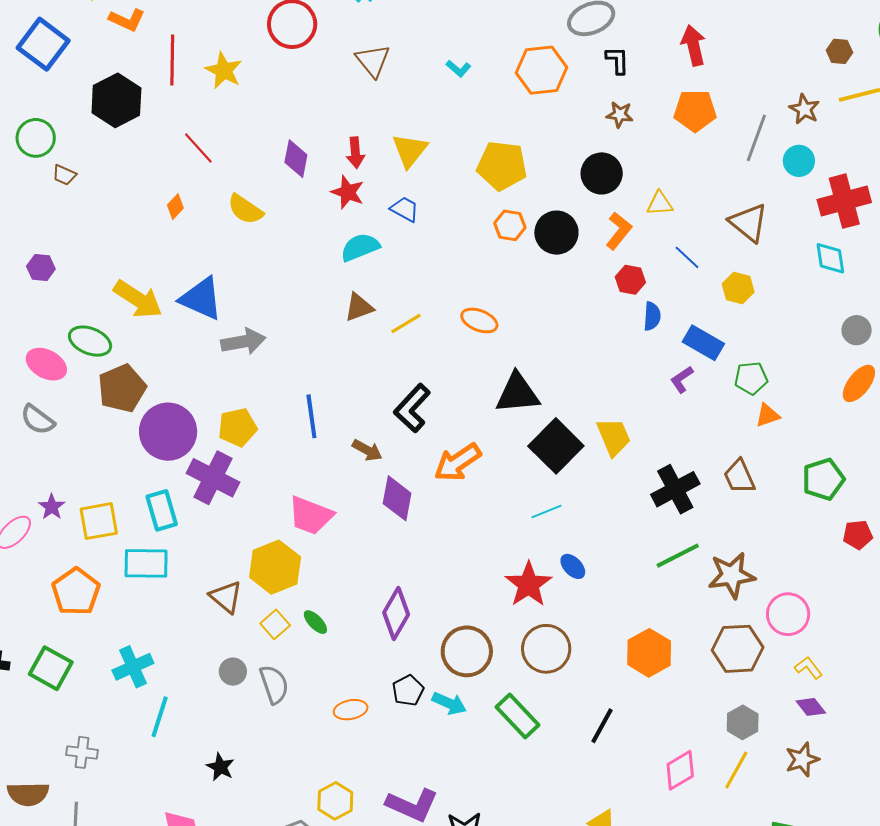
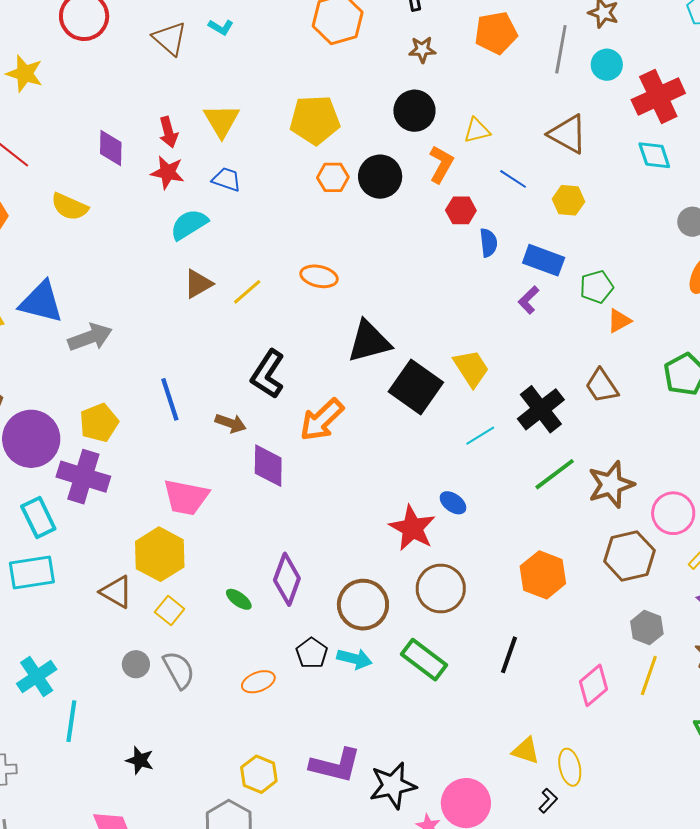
cyan L-shape: (458, 68) -> (221, 27), moved
cyan line: (546, 512) -> (480, 436), moved
green ellipse: (315, 622) -> (239, 599), moved

